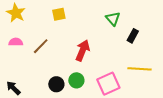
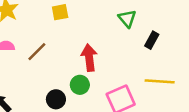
red arrow: (83, 50) -> (89, 58), turned -30
green circle: (76, 80) -> (80, 85), moved

